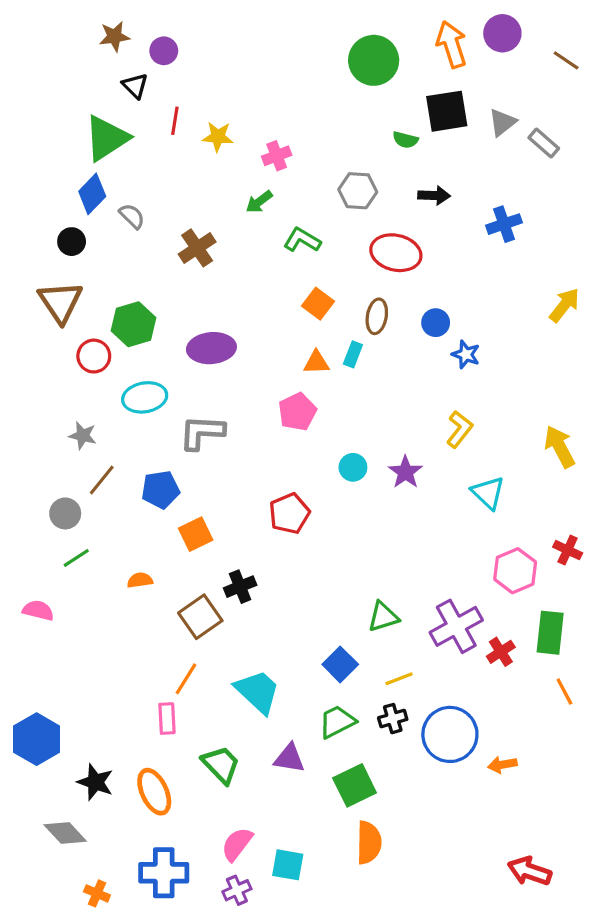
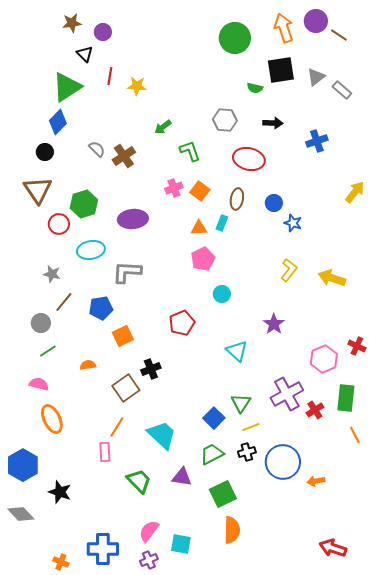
brown line: (566, 60) -> (339, 35), moved
pink cross: (277, 156) -> (174, 188), moved
gray semicircle: (132, 216) -> (97, 149), moved
green L-shape: (302, 240) -> (190, 151), turned 40
pink pentagon: (297, 412) -> (203, 259), moved
yellow arrow: (560, 447) -> (332, 278), moved, turned -44
purple star: (405, 472) -> (274, 324), moved
cyan triangle: (488, 493) -> (237, 351), moved
pink semicircle: (38, 610) -> (39, 384), moved
green triangle: (383, 617) -> (241, 403), moved, turned -40
orange ellipse: (154, 792) -> (52, 419), moved
gray diamond: (65, 833) -> (21, 514), moved

